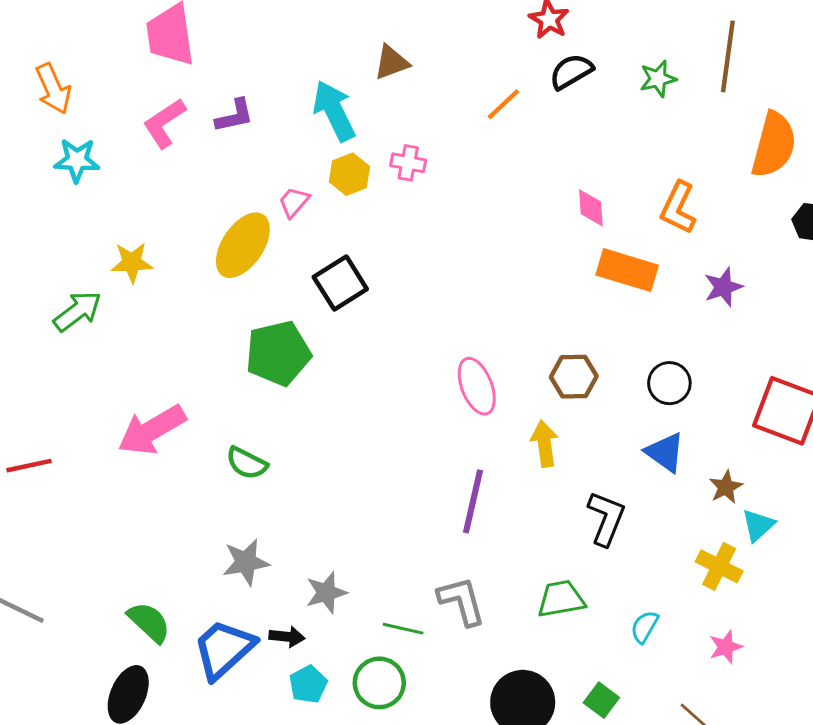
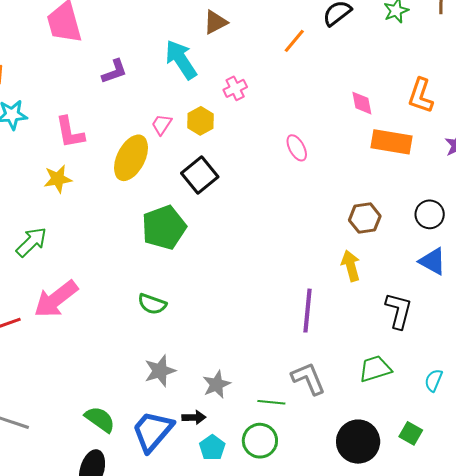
pink L-shape: (164, 123) -> (70, 132), moved, turned -60
pink cross: (408, 163) -> (235, 88), turned -30
yellow hexagon: (349, 174) -> (201, 121), moved
green arrow: (77, 311) -> (31, 242), moved
pink ellipse: (477, 386) -> (297, 148), moved, size x0.7
pink arrow: (152, 430) -> (56, 299), moved

